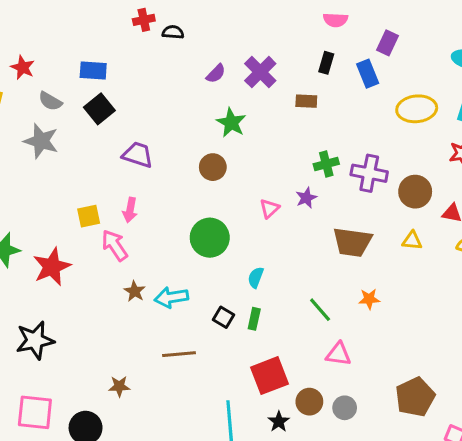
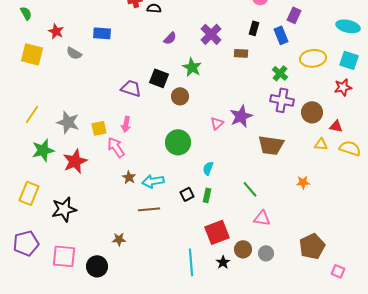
purple semicircle: (216, 74) -> (170, 38), moved
black square: (99, 109) -> (159, 78), moved, turned -30
gray star: (41, 141) -> (68, 122), moved
green cross: (326, 164) -> (280, 73), moved, turned -35
purple star: (306, 198) -> (241, 116), size x1.6
yellow triangle: (412, 241) -> (321, 144), moved
orange star: (369, 299) -> (303, 182), moved
black square: (224, 317) -> (187, 194), turned 32
brown line: (179, 354) -> (149, 209), moved

